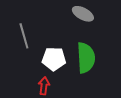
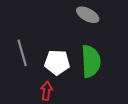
gray line: (24, 36) -> (22, 53), moved

